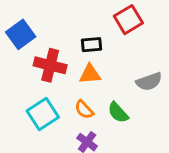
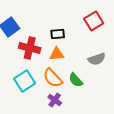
red square: (128, 20) -> (94, 21), moved
orange semicircle: (84, 110) -> (53, 78), size x1.5

